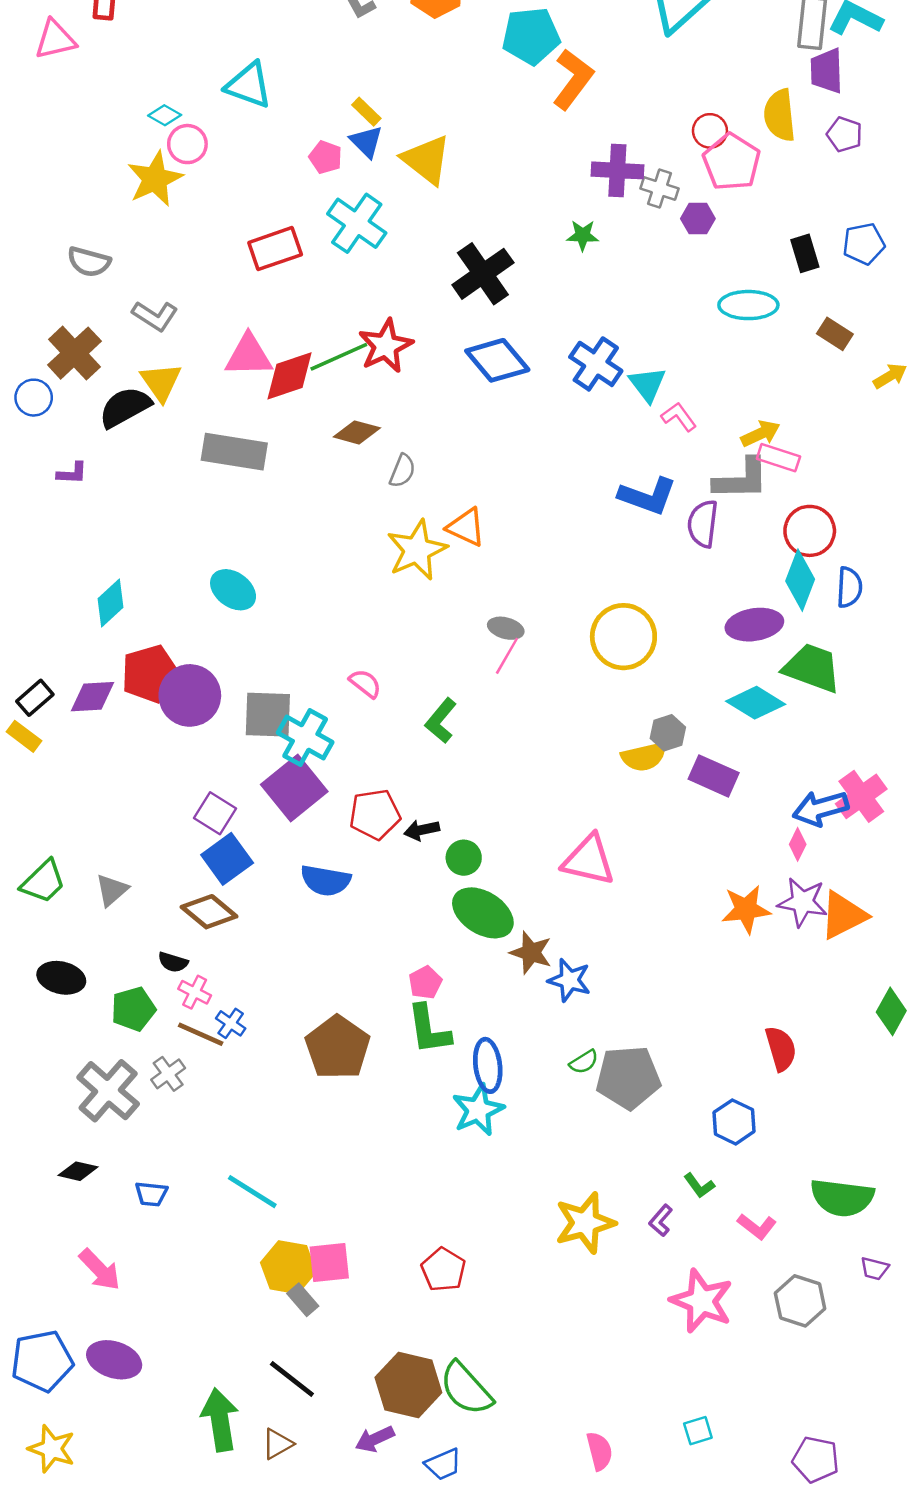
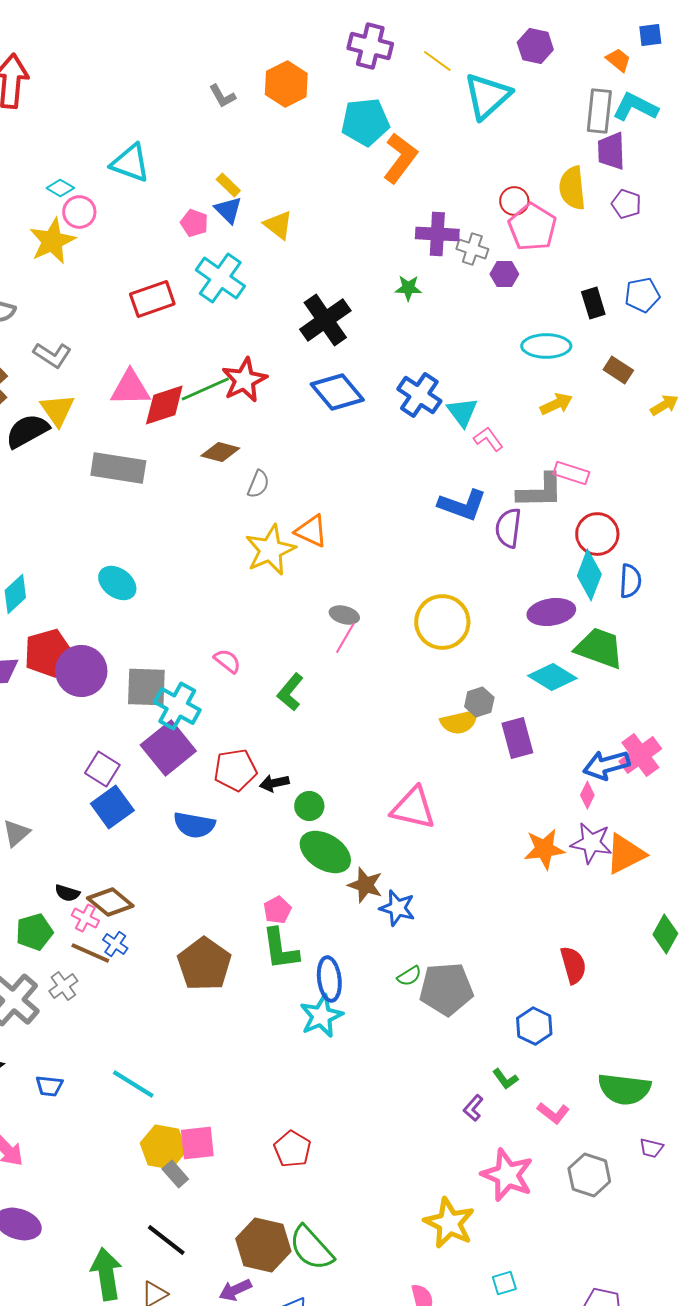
yellow triangle: (426, 160) -> (278, 225), size x0.7
yellow arrow: (760, 434) -> (556, 404), moved
purple rectangle: (714, 776) -> (517, 738), turned 51
brown diamond: (209, 912) -> (110, 902), moved
yellow star: (585, 1223) -> (449, 1223), moved, turned -30

